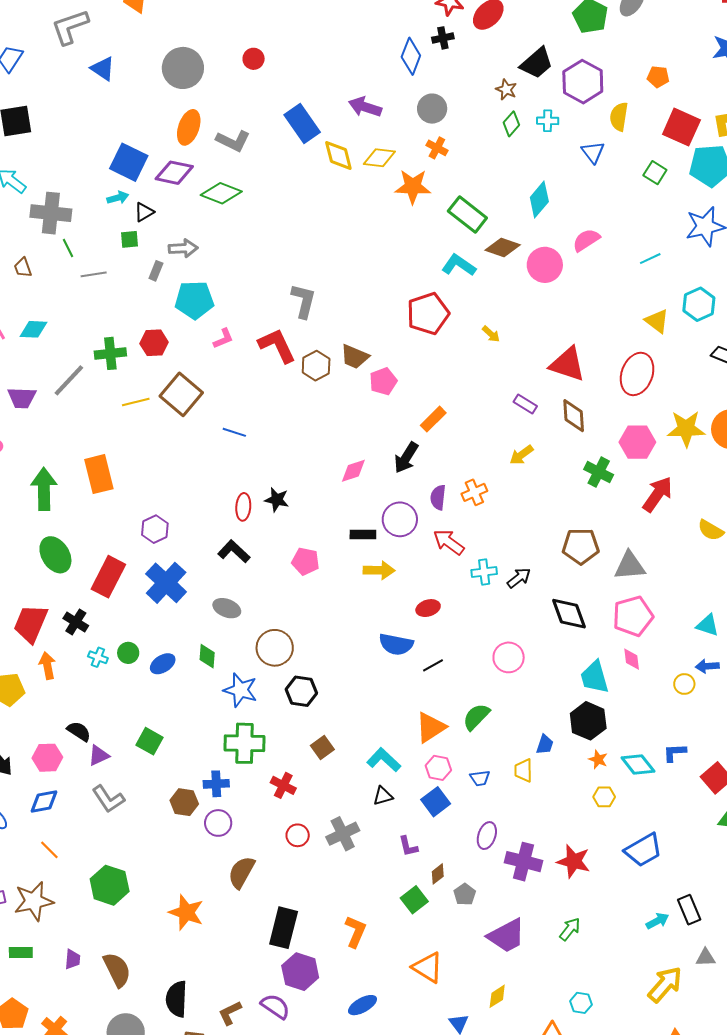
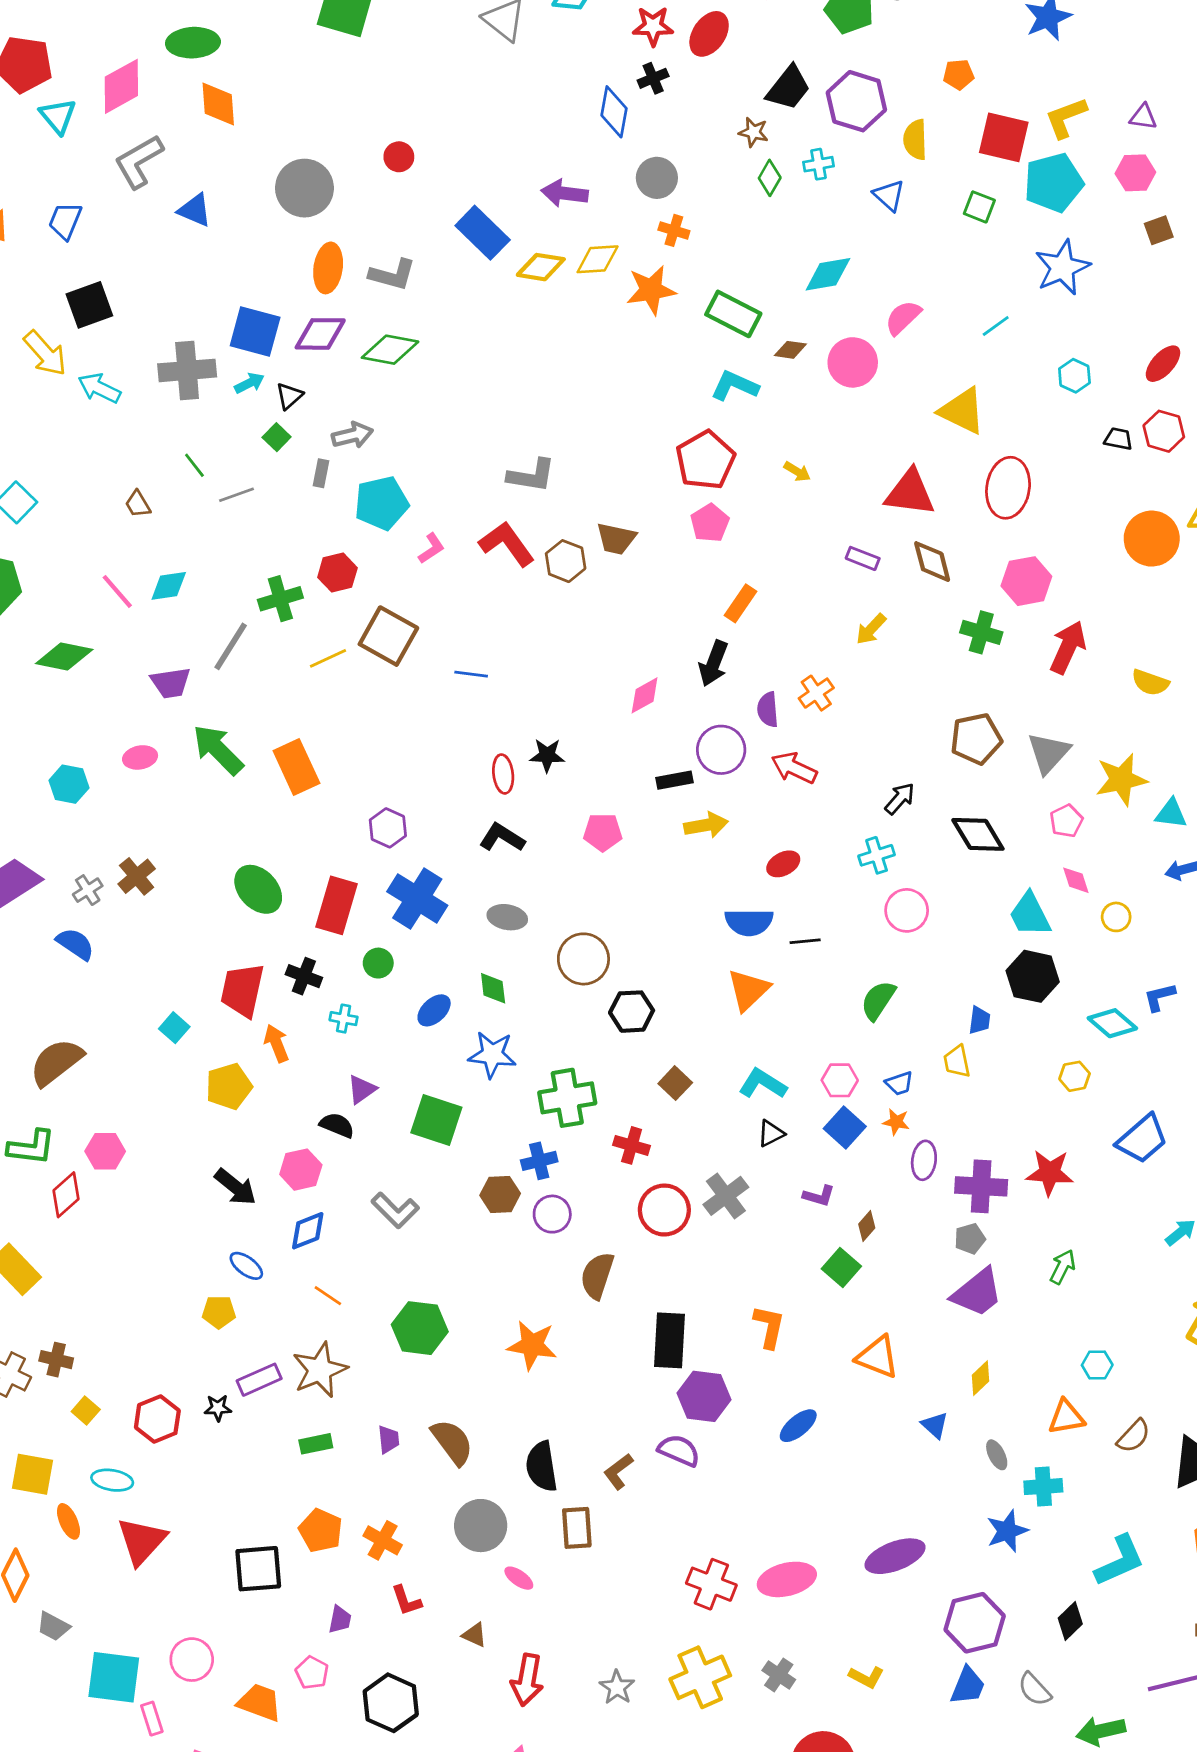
yellow diamond: (338, 156) -> (541, 267), turned -56
cyan diamond: (539, 199) -> (828, 274), turned 51
gray cross: (51, 213) -> (187, 370), moved
green square: (130, 239) -> (277, 437), turned -30
brown diamond: (503, 248) -> (790, 350), size x0.7
gray L-shape: (303, 301) -> (531, 476), turned 96
cyan hexagon: (699, 304) -> (1074, 376), size x0.7
yellow triangle: (657, 321) -> (962, 411), moved, size x1.4
pink pentagon: (383, 381) -> (710, 523), moved
yellow star: (686, 429) -> (1121, 780), moved
green arrow: (44, 489) -> (218, 750), moved, turned -33
gray triangle: (630, 566) -> (1049, 753), turned -32
cyan cross: (484, 572) -> (877, 855), moved
pink pentagon: (633, 616) -> (1066, 821), size x0.6
green circle: (128, 653) -> (378, 963), moved
black line: (433, 665) -> (805, 941), turned 35
yellow circle: (684, 684) -> (1116, 917), moved
blue star: (240, 690) -> (492, 1055), moved
orange triangle: (431, 727) -> (748, 990), moved
green square: (149, 741) -> (436, 1120), size x1.4
purple triangle: (99, 755) -> (362, 1089), moved
orange star: (598, 759) -> (896, 1122), moved
red circle: (298, 835) -> (664, 1210), size x1.6
purple L-shape: (408, 846) -> (819, 1196), turned -50
gray pentagon: (465, 894) -> (970, 1239), moved, turned 30

